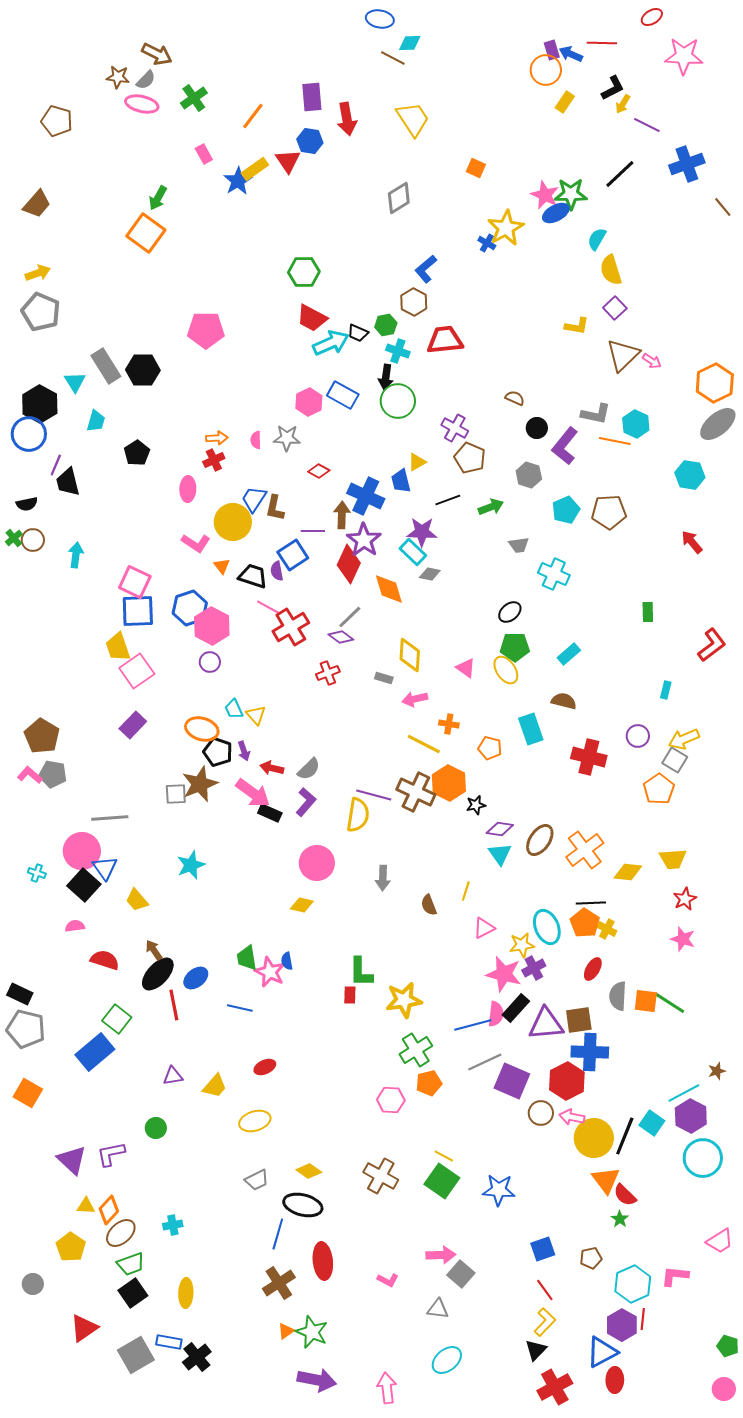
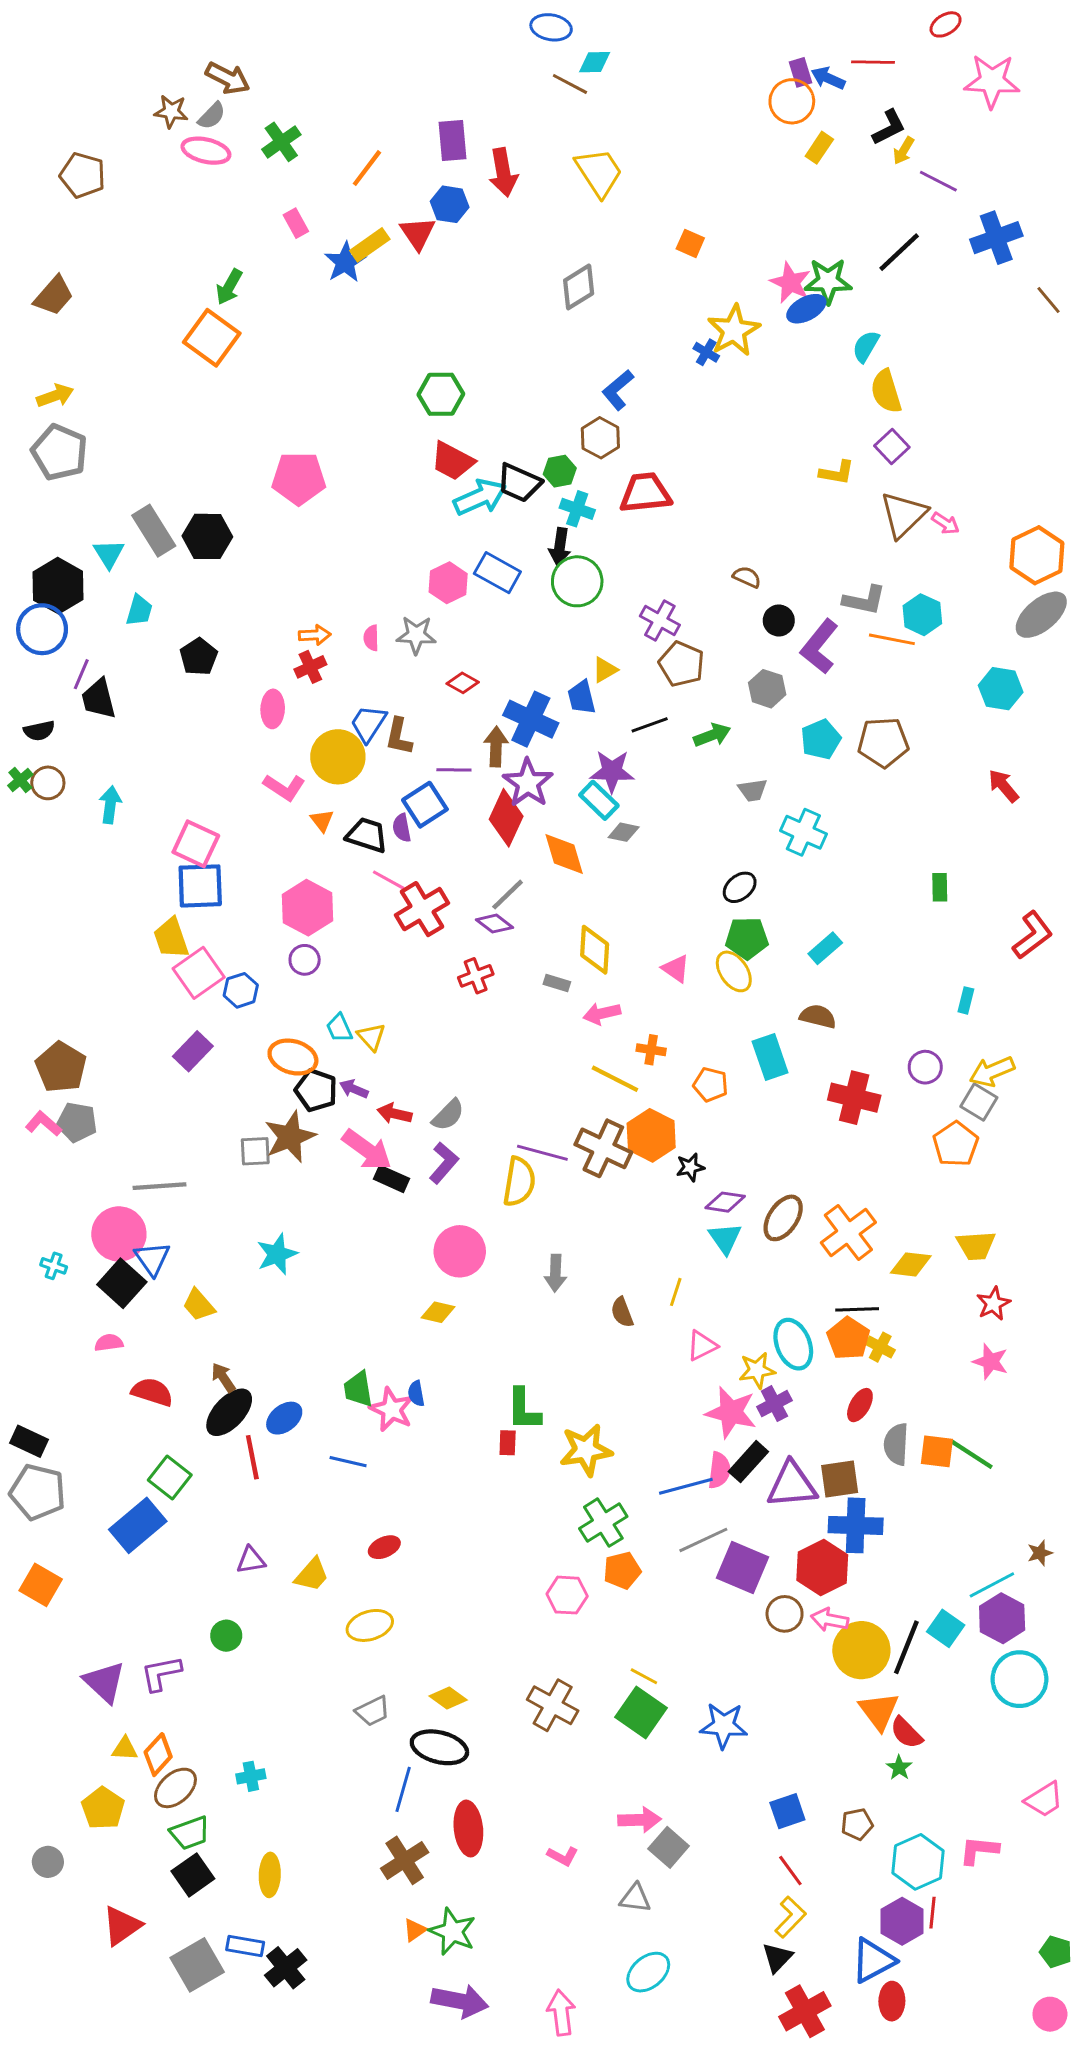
black trapezoid: (358, 333) -> (519, 483), size x1.5
blue hexagon: (190, 608) -> (241, 990), moved, size x0.7
purple arrow: (244, 751) -> (354, 1089), turned 132

